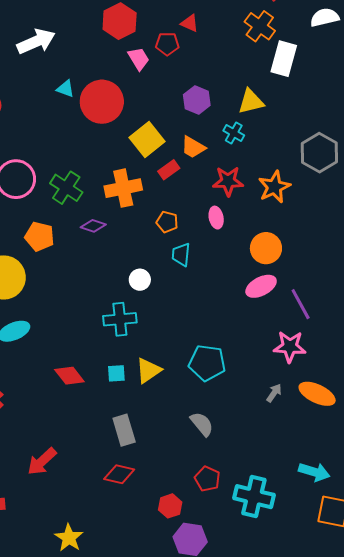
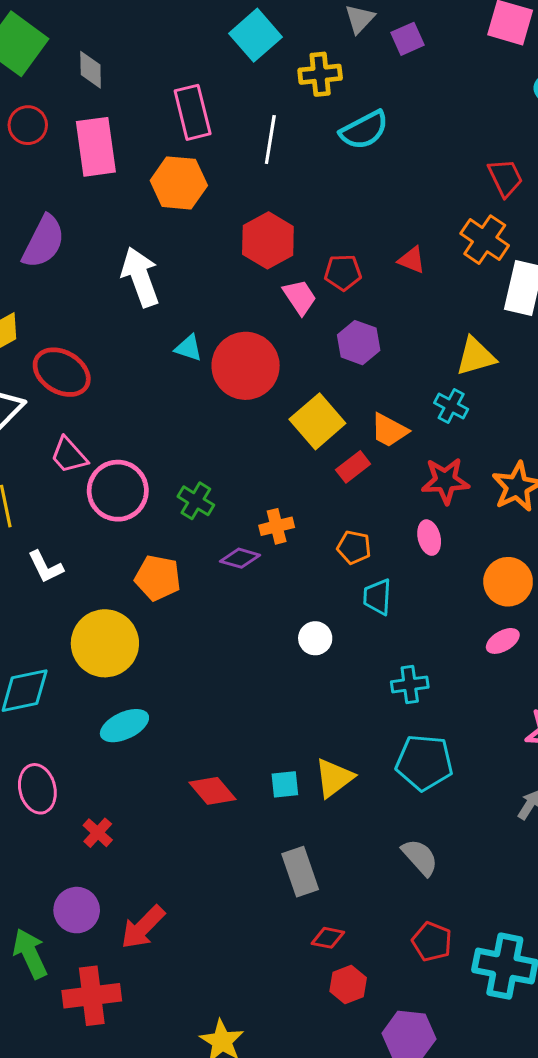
red triangle: (190, 23) -> (412, 260), moved
white arrow: (36, 41) -> (140, 277), turned -84
purple hexagon: (197, 100) -> (359, 343), moved
green cross: (66, 188) -> (196, 501), size x0.7
orange cross: (123, 188) -> (277, 526), moved, size x0.6
pink ellipse: (261, 286) -> (503, 641), size x0.7
cyan cross: (120, 319) -> (410, 684), moved, size x0.7
red arrow: (42, 461) -> (143, 927), moved
red diamond: (119, 474) -> (328, 938), moved, size x0.7
red hexagon: (170, 506) -> (348, 984), moved

